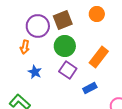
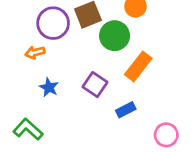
green circle: (65, 46) -> (115, 36), moved
orange arrow: (25, 47) -> (35, 52), turned 64

